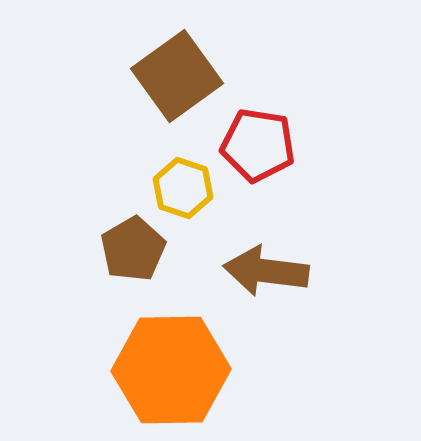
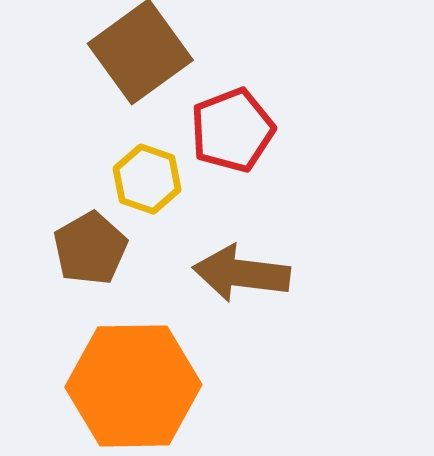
red pentagon: (258, 145) -> (232, 130), turned -30

